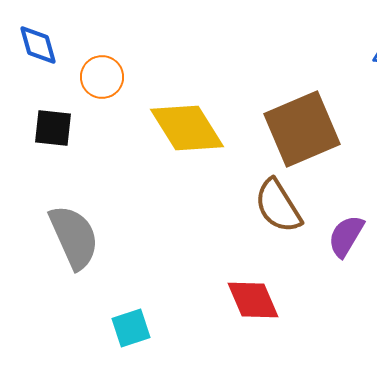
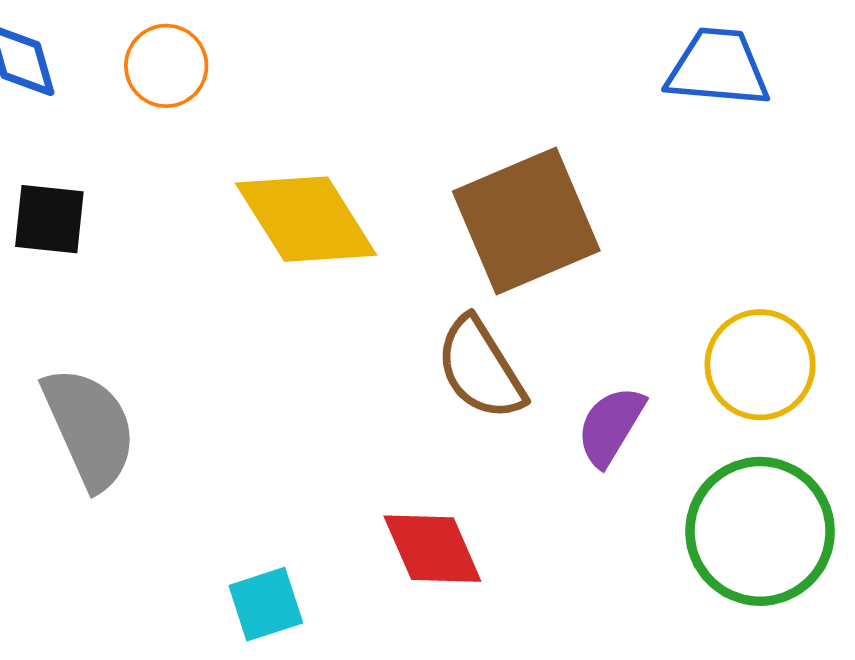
orange circle: (102, 77) -> (166, 66), moved
cyan square: (131, 328) -> (266, 604), moved

